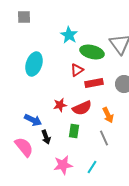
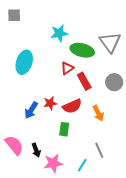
cyan star: (69, 35) -> (59, 33), turned 30
red rectangle: (94, 83) -> (84, 81), turned 72
blue arrow: (33, 120) -> (31, 110), moved, turned 96
black arrow: (46, 137) -> (36, 150), moved
gray line: (104, 138) -> (99, 150), moved

